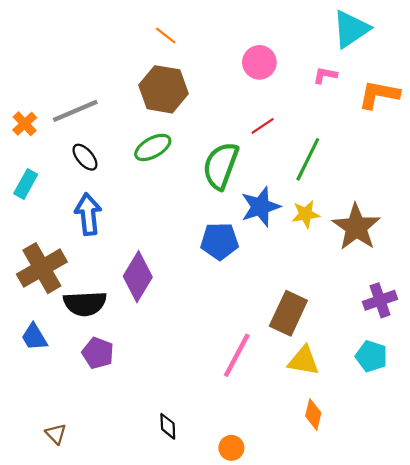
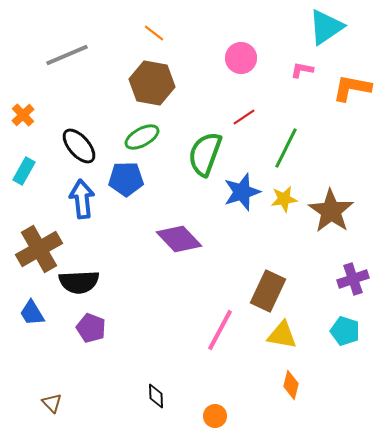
gray line: (75, 111) -> (67, 55), moved
black ellipse: (85, 157) -> (79, 146), size x1.4
blue pentagon: (220, 241) -> (126, 179), moved
purple diamond: (138, 277) -> (179, 239), moved, turned -75

